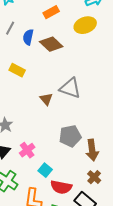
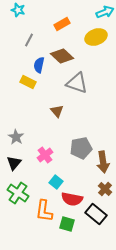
gray line: (10, 28) -> (29, 40), moved
blue semicircle: (28, 37) -> (39, 65), moved
gray triangle: (70, 88) -> (77, 83), moved
pink cross: (27, 150) -> (45, 155), moved

